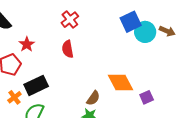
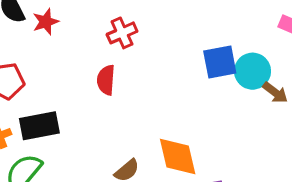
cyan circle: (145, 32) -> (253, 71), moved
red star: (27, 44) -> (46, 22), moved

